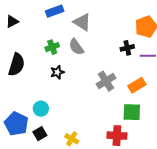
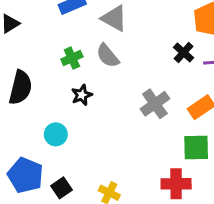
black cross: (127, 48) -> (184, 53), turned -32
cyan circle: (41, 109) -> (56, 134), moved

